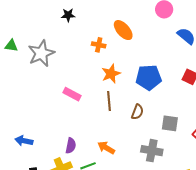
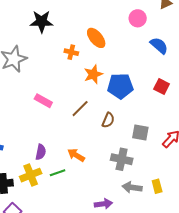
black star: (68, 15) -> (42, 22), size x1.6
orange star: (111, 74) -> (93, 74), moved
brown line: (109, 101) -> (80, 109), turned 48

